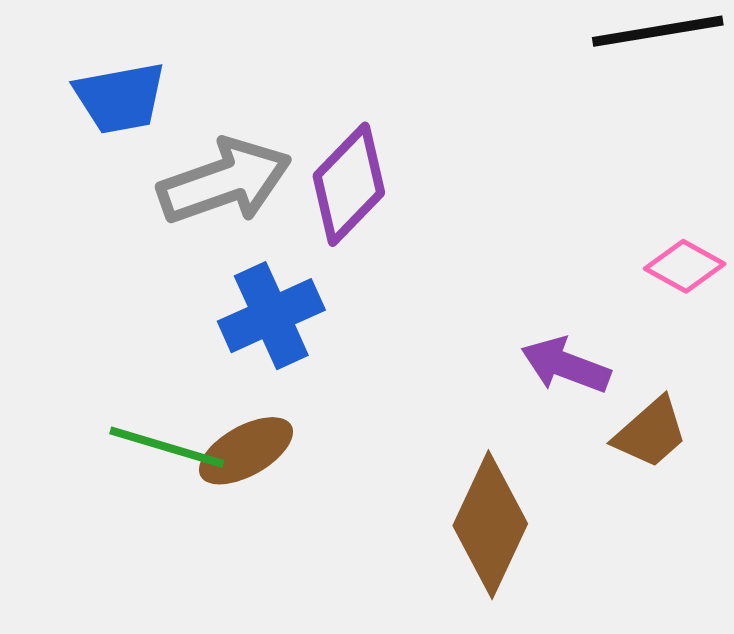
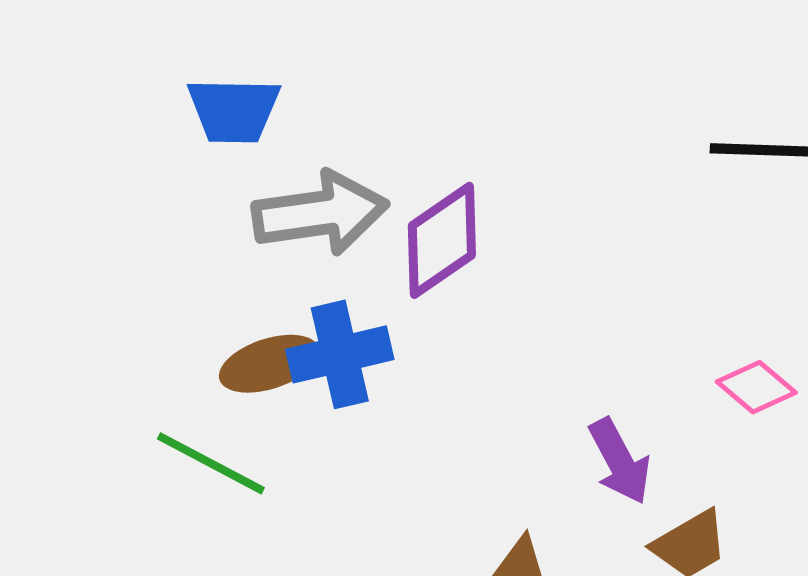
purple arrow: (566, 365) -> (620, 461), turned -150
brown ellipse: (246, 451) -> (269, 364), moved

